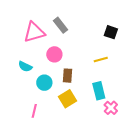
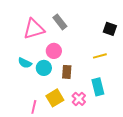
cyan circle: (44, 83) -> (44, 68), moved
yellow square: (68, 99) -> (55, 98), moved
pink cross: (111, 108) -> (79, 99), moved

